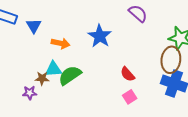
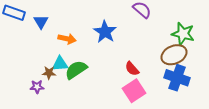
brown ellipse: (171, 60) -> (174, 55), turned 60
pink square: (130, 97) -> (134, 91), size x1.6

